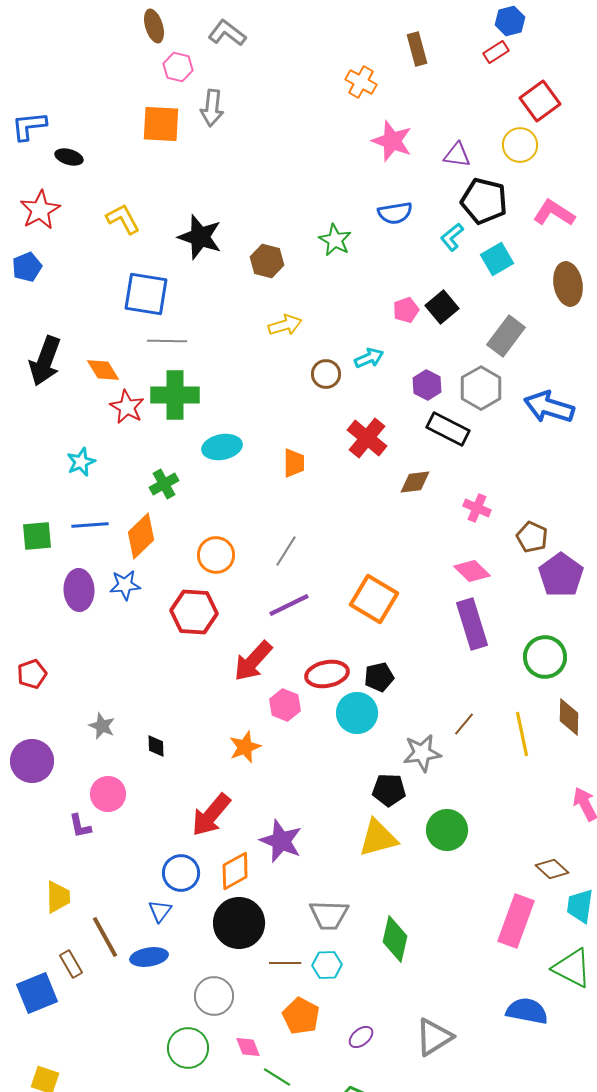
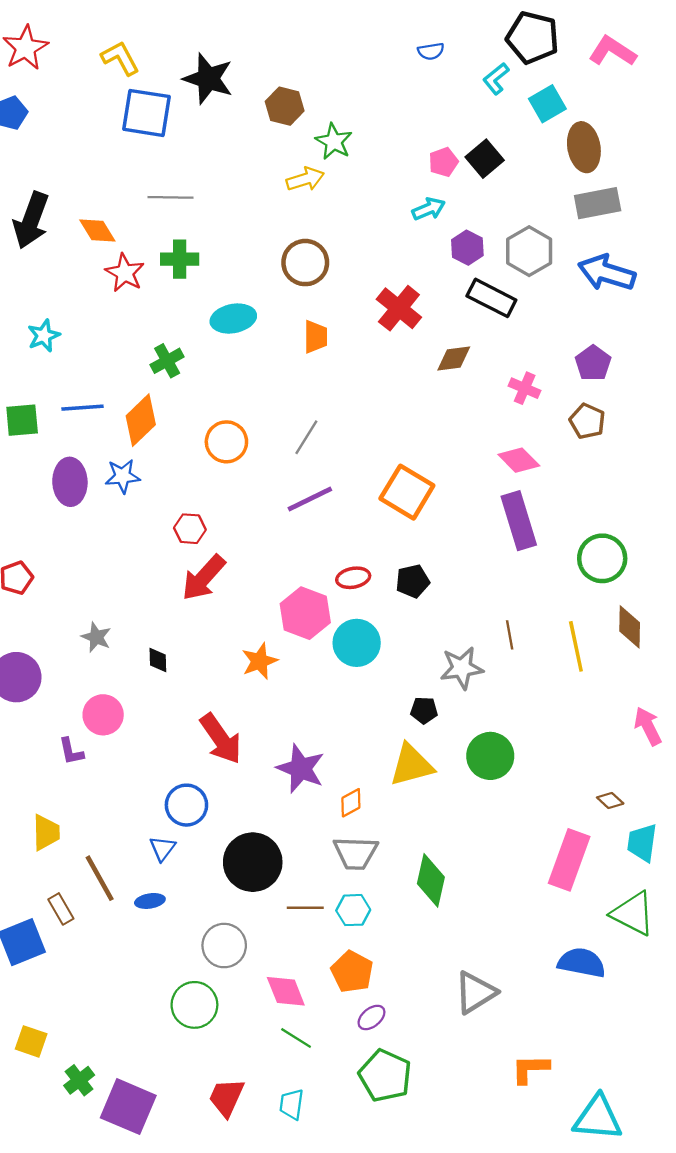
blue semicircle: (395, 213) -> (431, 51), size x0.7
green star: (335, 240) -> (334, 141), moved
brown ellipse: (568, 284) -> (584, 147), moved
blue square: (146, 294) -> (146, 113), moved
gray rectangle: (506, 336) -> (598, 203), moved, turned 42
cyan arrow: (369, 358) -> (429, 209), moved
brown circle: (326, 374) -> (305, 263), moved, size x1.4
green cross: (175, 395) -> (180, 259), size x0.7
cyan star: (81, 462) -> (44, 336), moved
purple pentagon: (561, 575) -> (593, 363), moved, size x0.7
red hexagon: (194, 612) -> (190, 529), moved, size x0.6
red arrow: (253, 661) -> (204, 578), moved
red ellipse: (327, 674) -> (353, 578), size x0.7
pink hexagon: (285, 705) -> (305, 613), size x1.4
cyan circle: (357, 713) -> (357, 643), moved
brown line: (464, 724) -> (510, 635), turned -50
black pentagon: (389, 790) -> (424, 710), size x0.7
red arrow: (211, 815) -> (221, 739), turned -75
brown diamond: (552, 869) -> (610, 800), size x0.7
orange diamond: (235, 871) -> (351, 803), moved, size x0.7
blue ellipse: (149, 957) -> (150, 901), size x0.7
orange pentagon: (301, 1016) -> (352, 972), moved
purple ellipse: (361, 1037) -> (371, 1017), moved
pink diamond: (248, 1047) -> (286, 991), moved, size x1.4

